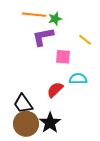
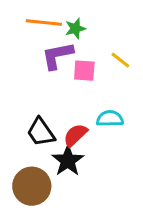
pink square: (63, 57) -> (84, 71), moved
black trapezoid: (23, 104) -> (41, 132), moved
black star: (50, 123) -> (68, 161), moved

